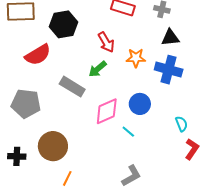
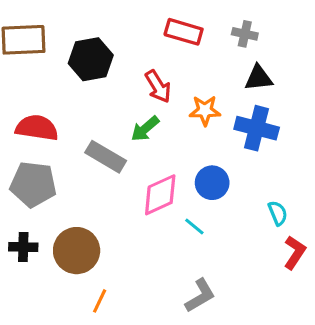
red semicircle: (38, 55) -> (37, 128), moved, turned -140
black cross: (17, 156) -> (23, 247), moved

